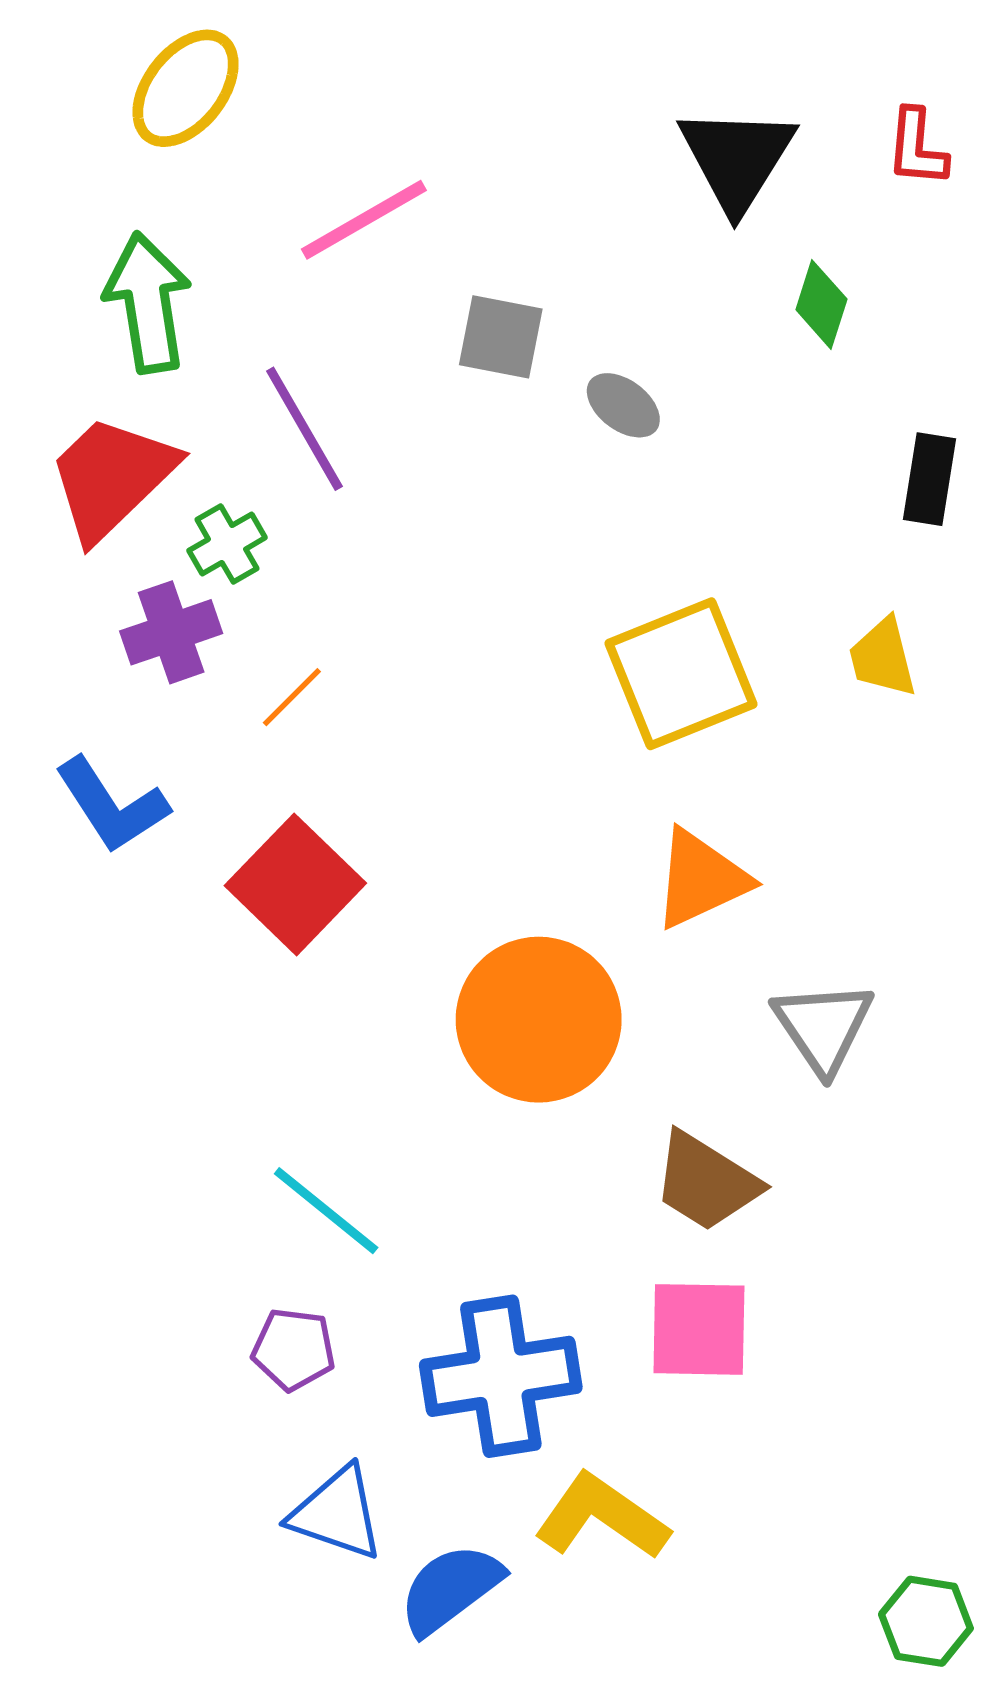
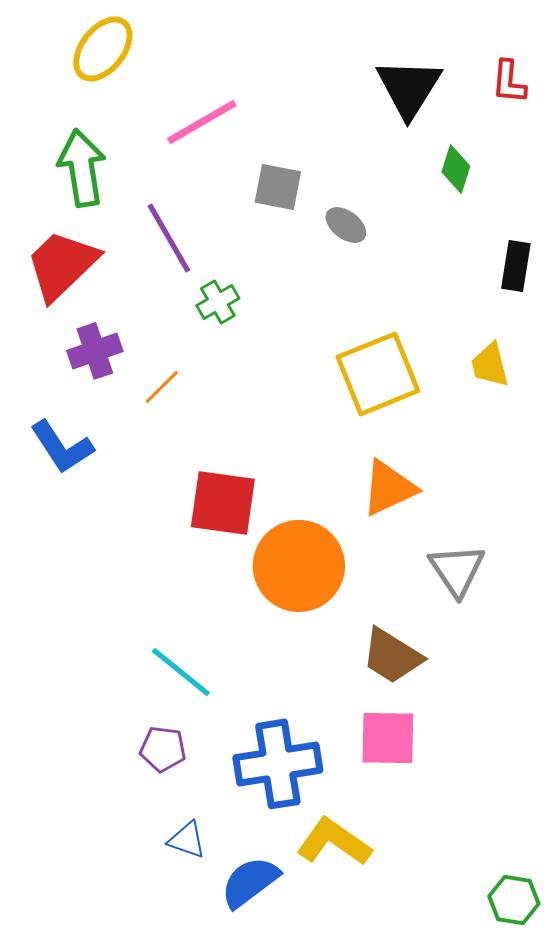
green cross: (227, 544) -> (218, 302), moved
red square: (295, 884) -> (223, 503), moved, turned -36
blue triangle: (337, 1513) -> (187, 840), size x0.7

